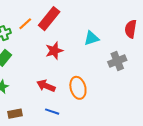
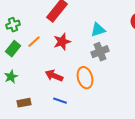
orange line: (25, 24) -> (34, 42), moved
gray cross: (117, 61) -> (100, 52), moved

